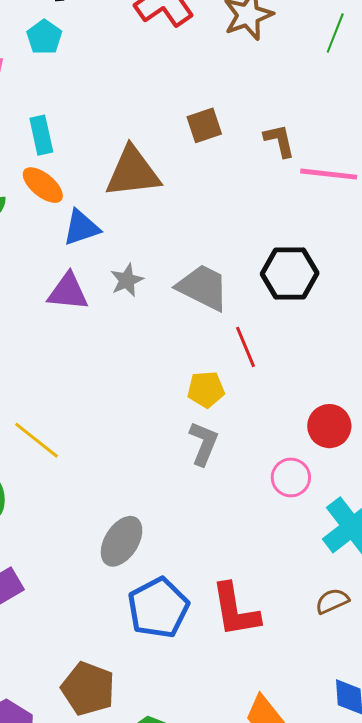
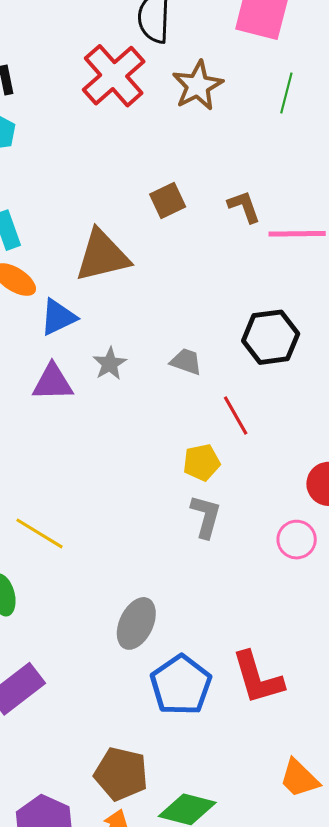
gray trapezoid: (203, 287) -> (186, 362), size x0.6

